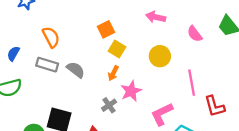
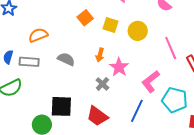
orange semicircle: (51, 37) -> (38, 35), turned -72
yellow square: (117, 49) -> (110, 25), moved
gray rectangle: (47, 65) -> (29, 62), moved

